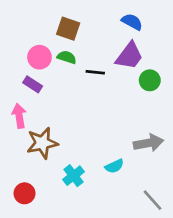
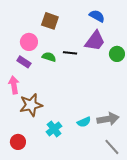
green semicircle: (67, 57) -> (49, 57), moved
green circle: (150, 80) -> (117, 54), moved
gray arrow: (148, 143) -> (108, 119), moved

